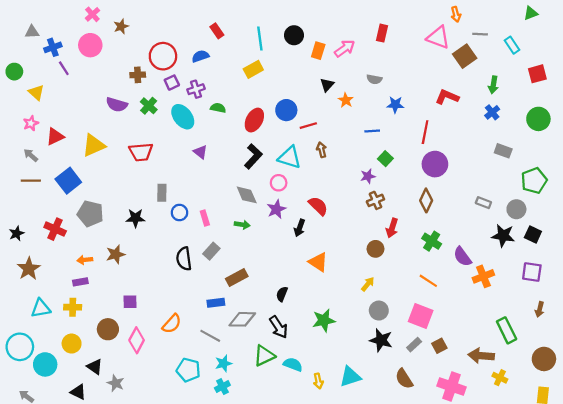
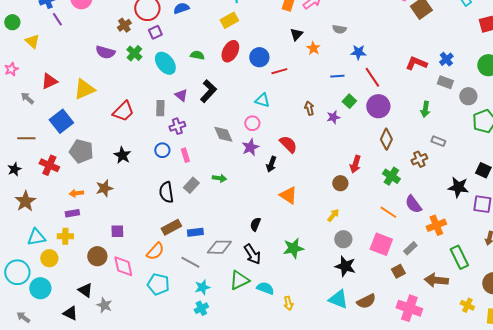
brown cross: (138, 75) -> (124, 25), turned -32
green arrow: (493, 85) -> (425, 109), moved
purple cross: (196, 89) -> (177, 126), moved
red L-shape: (447, 97) -> (416, 63), moved
red ellipse: (254, 120) -> (230, 51), moved
pink star: (31, 123) -> (11, 69), moved
red line: (425, 132) -> (372, 77), moved, turned -45
brown arrow: (322, 150) -> (309, 108), moved
gray rectangle: (503, 151) -> (445, 82), moved
red trapezoid: (141, 152) -> (123, 111), moved, turned -40
black L-shape: (253, 156) -> (208, 91), moved
cyan triangle: (290, 157) -> (262, 100), size x0.7
purple circle: (435, 164) -> (378, 106), moved
brown line: (31, 181) -> (26, 138), moved
gray rectangle: (162, 193) -> (160, 108), moved
brown cross: (375, 200) -> (419, 159), moved
gray circle: (516, 209) -> (468, 96), moved
black star: (135, 218) -> (122, 155), turned 30
green arrow: (242, 225) -> (219, 178), moved
black star: (503, 236) -> (458, 187), moved
purple semicircle: (462, 257) -> (413, 204), moved
orange cross: (483, 276) -> (436, 225), moved
brown rectangle: (237, 277) -> (171, 227), moved
pink diamond: (137, 340) -> (123, 266), turned -40
yellow circle: (72, 344) -> (49, 258), moved
gray rectangle: (414, 345) -> (410, 248), moved
cyan pentagon: (188, 370) -> (158, 284), moved
cyan triangle: (350, 377) -> (338, 299), moved, turned 40
yellow cross: (500, 378) -> (467, 305), moved
brown semicircle: (404, 379) -> (366, 301), turned -84

